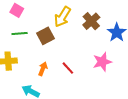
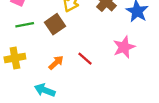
orange arrow: (43, 69) -> (56, 63), turned 32

